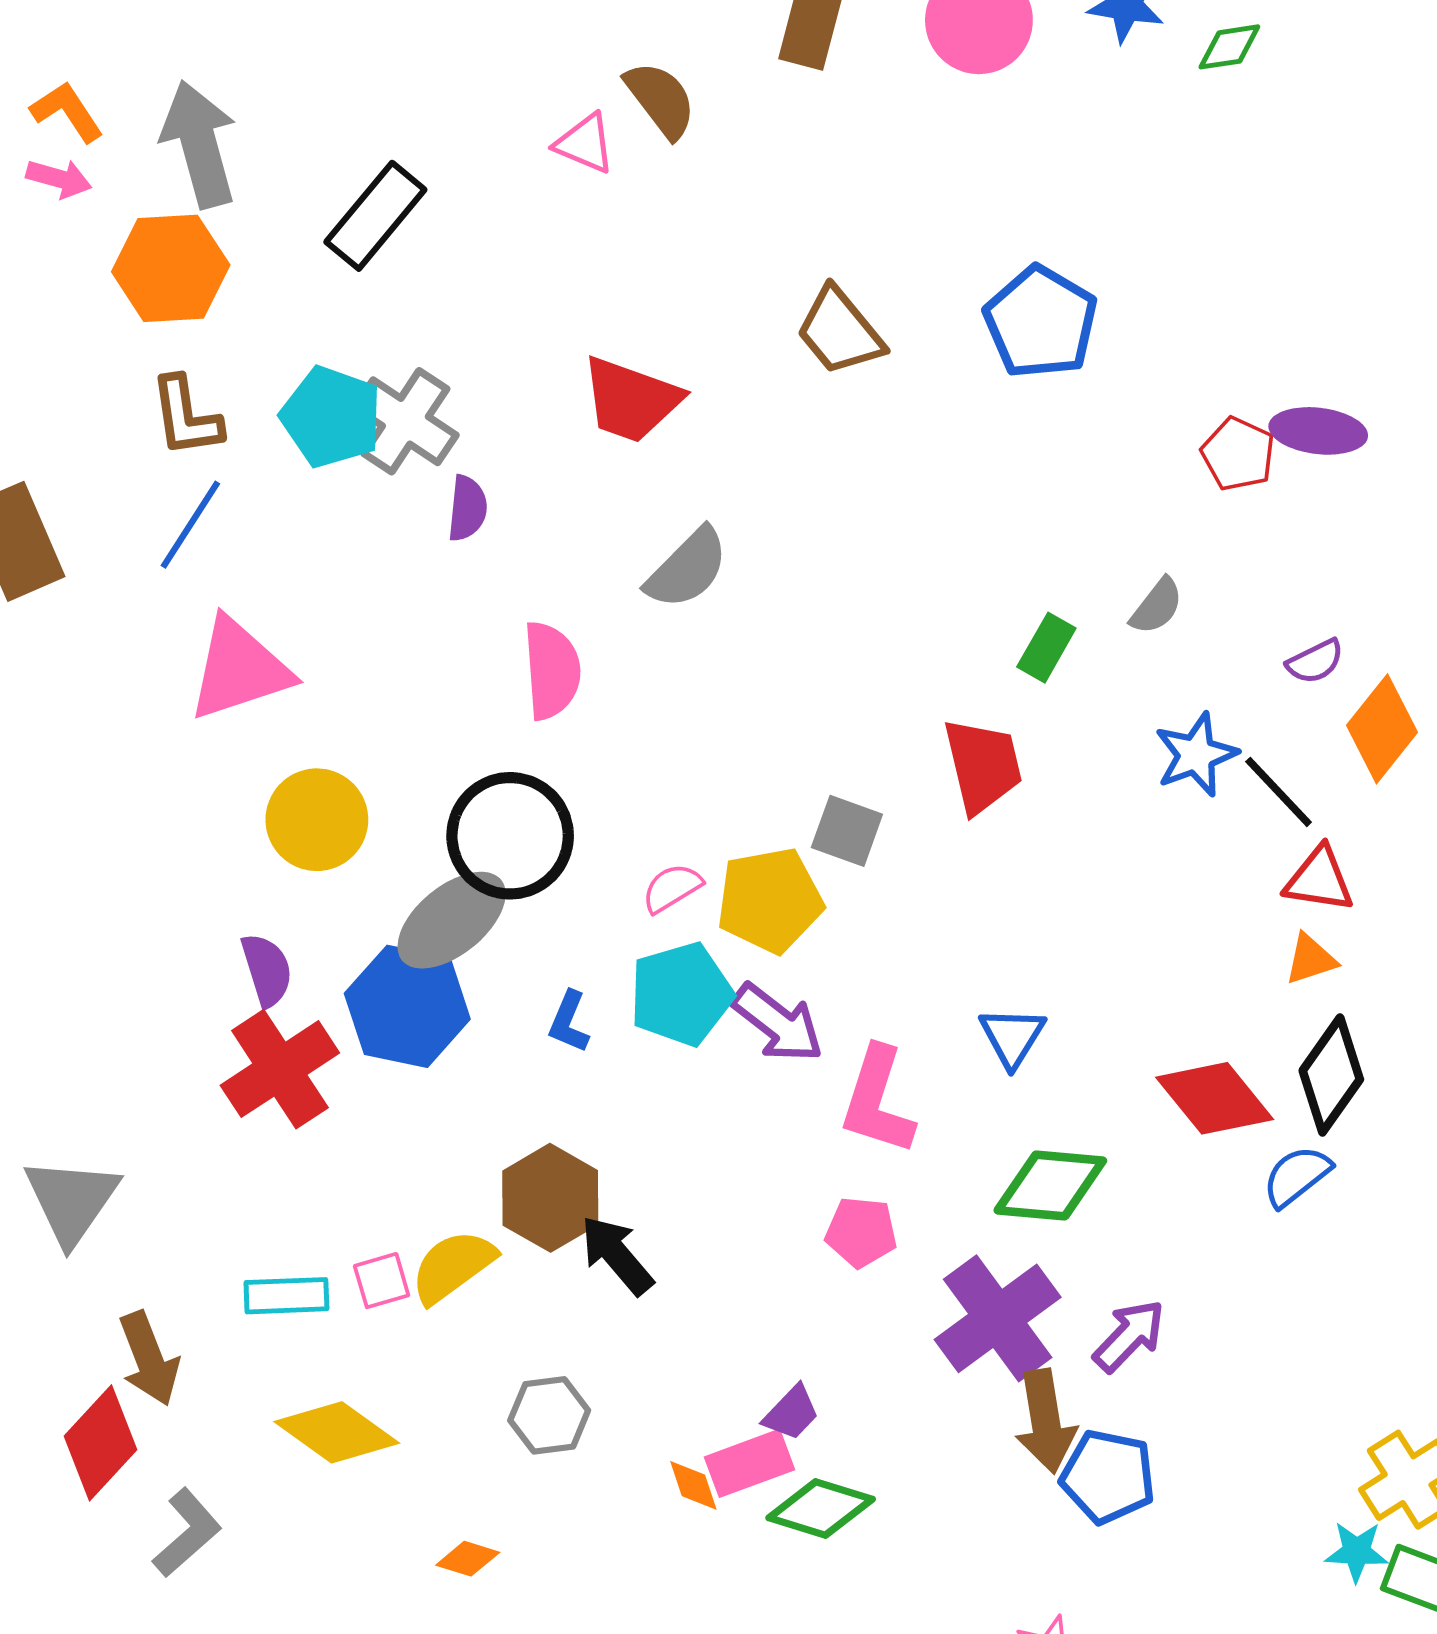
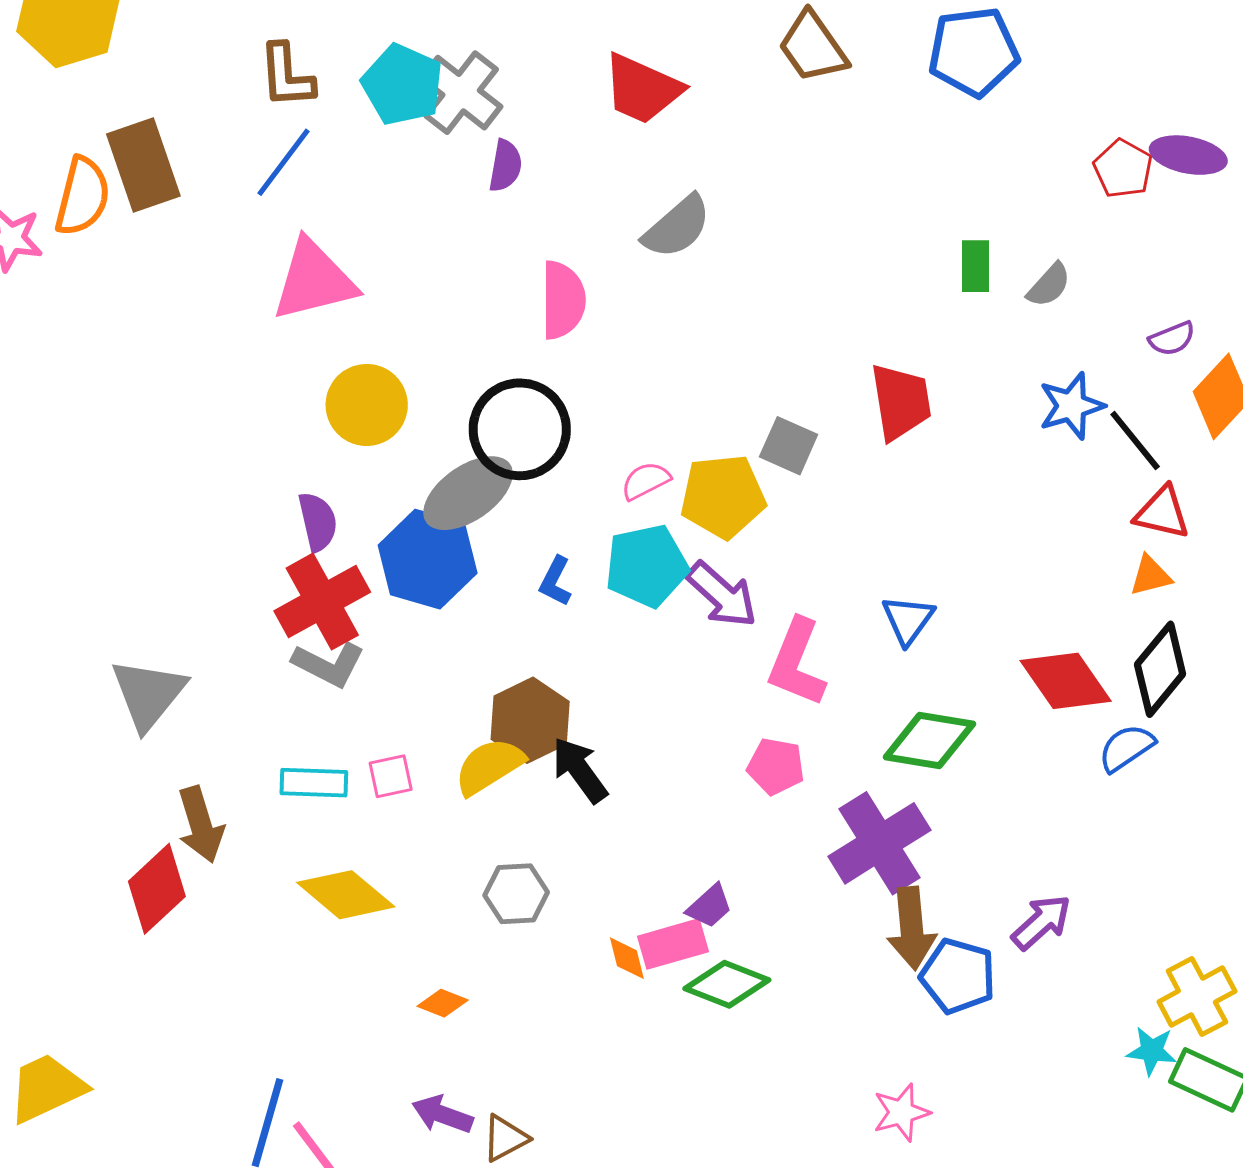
blue pentagon: (1041, 322) -> (974, 52), turned 30
green rectangle: (1046, 648) -> (975, 266), moved, turned -34
yellow semicircle: (453, 1266) -> (489, 766), moved
purple arrow: (1129, 1336) -> (1041, 922), moved
gray L-shape: (187, 1533) -> (329, 664), moved, turned 64

